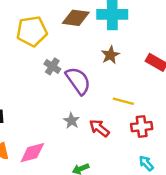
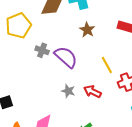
yellow line: (123, 101) -> (107, 65), turned 60

